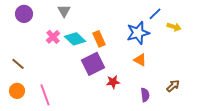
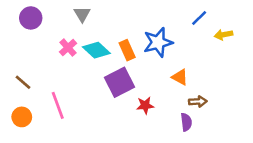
yellow arrow: (174, 27) -> (224, 35), turned 152
blue star: (138, 33) -> (158, 42), moved
brown arrow: (173, 86) -> (198, 102), moved, turned 40
pink line: (45, 95) -> (58, 105), moved

